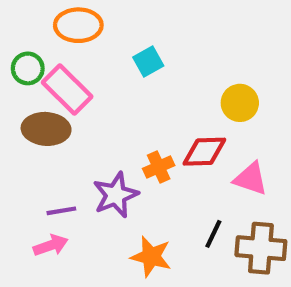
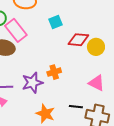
red diamond: (204, 152) -> (78, 40), moved
black line: (213, 234) -> (76, 107), turned 64

